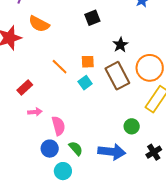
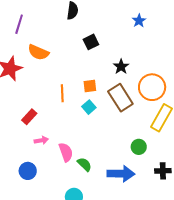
orange line: (60, 67) -> (62, 93), turned 48
green semicircle: (76, 148) -> (84, 164), moved
blue circle: (50, 149) -> (28, 171), moved
black cross: (154, 152) -> (163, 171), turned 35

